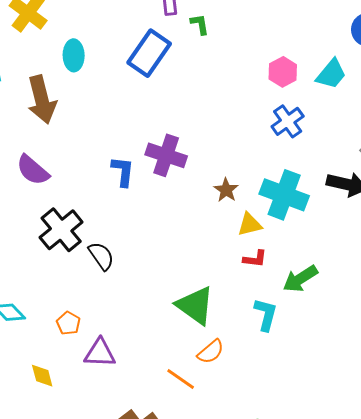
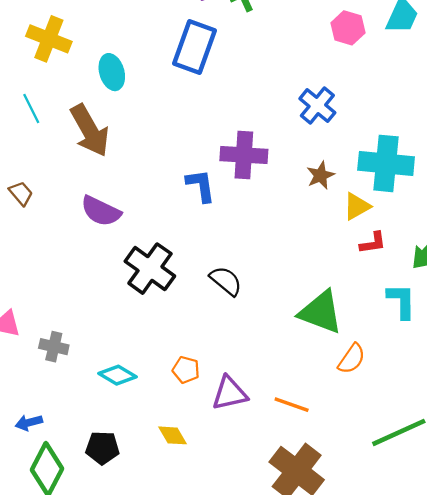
blue cross: (288, 121) -> (317, 106), moved
brown star: (226, 190) -> (321, 175), turned 30
black semicircle: (101, 256) -> (226, 281), moved
orange line: (181, 379) -> (292, 405), moved

